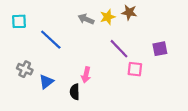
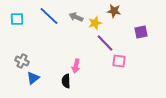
yellow star: (108, 17) -> (95, 23), moved
blue line: (51, 40) -> (49, 16), moved
purple square: (160, 49) -> (141, 32), moved
blue triangle: (46, 82) -> (33, 78), moved

